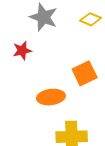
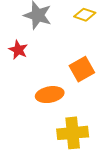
red star: (22, 51) -> (18, 50), turned -30

